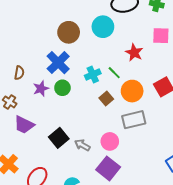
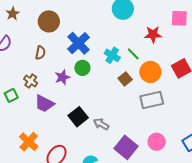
brown circle: (69, 32) -> (49, 21), moved
red star: (134, 53) -> (153, 34), turned -30
cyan cross: (93, 75) -> (112, 55), turned -35
purple star: (41, 89) -> (62, 77), moved
pink circle: (110, 141) -> (157, 142), moved

